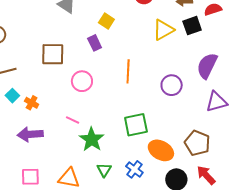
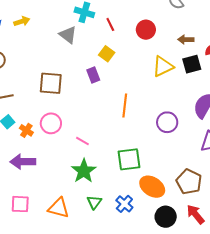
pink circle: (82, 81) -> (51, 123), moved
pink line: (73, 120) -> (82, 141), moved

